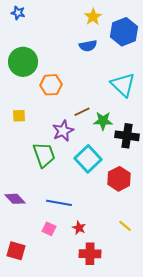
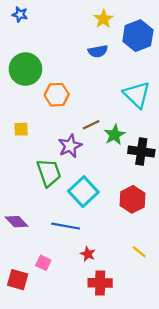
green star: (103, 121) -> (115, 135), turned -30
cyan square: (88, 159) -> (83, 192), moved
pink square: (49, 229) -> (43, 263), moved

